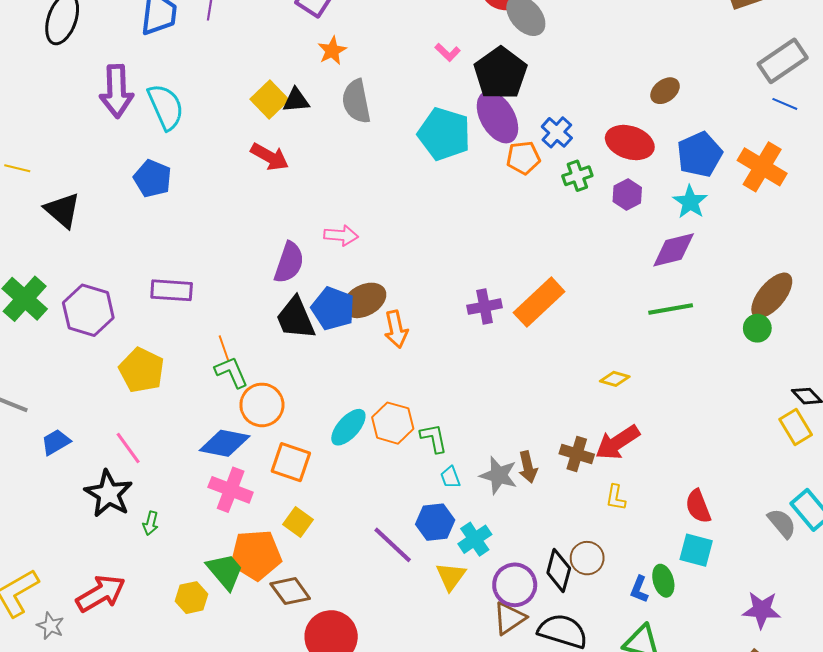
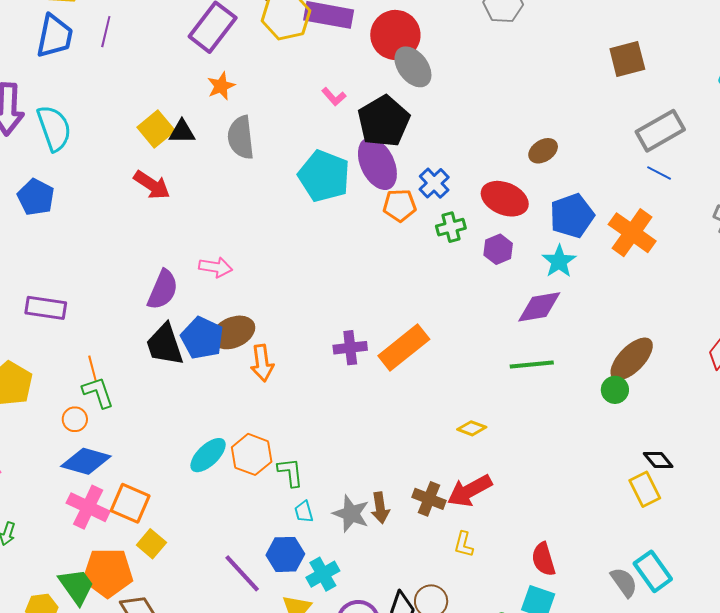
orange circle: (262, 405) -> (75, 419), moved, size x0.6
orange square: (291, 462) -> (130, 503), moved

